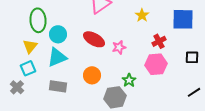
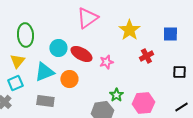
yellow star: (142, 15) -> (129, 30), size x1.5
blue square: (183, 19) -> (170, 34), size x0.7
cyan circle: (58, 34) -> (58, 48), moved
pink hexagon: (156, 64) -> (143, 103), moved
orange circle: (92, 75) -> (69, 79), moved

